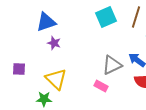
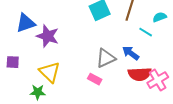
blue triangle: (46, 22) -> (26, 23), moved
purple star: (54, 43) -> (48, 36), size x1.6

